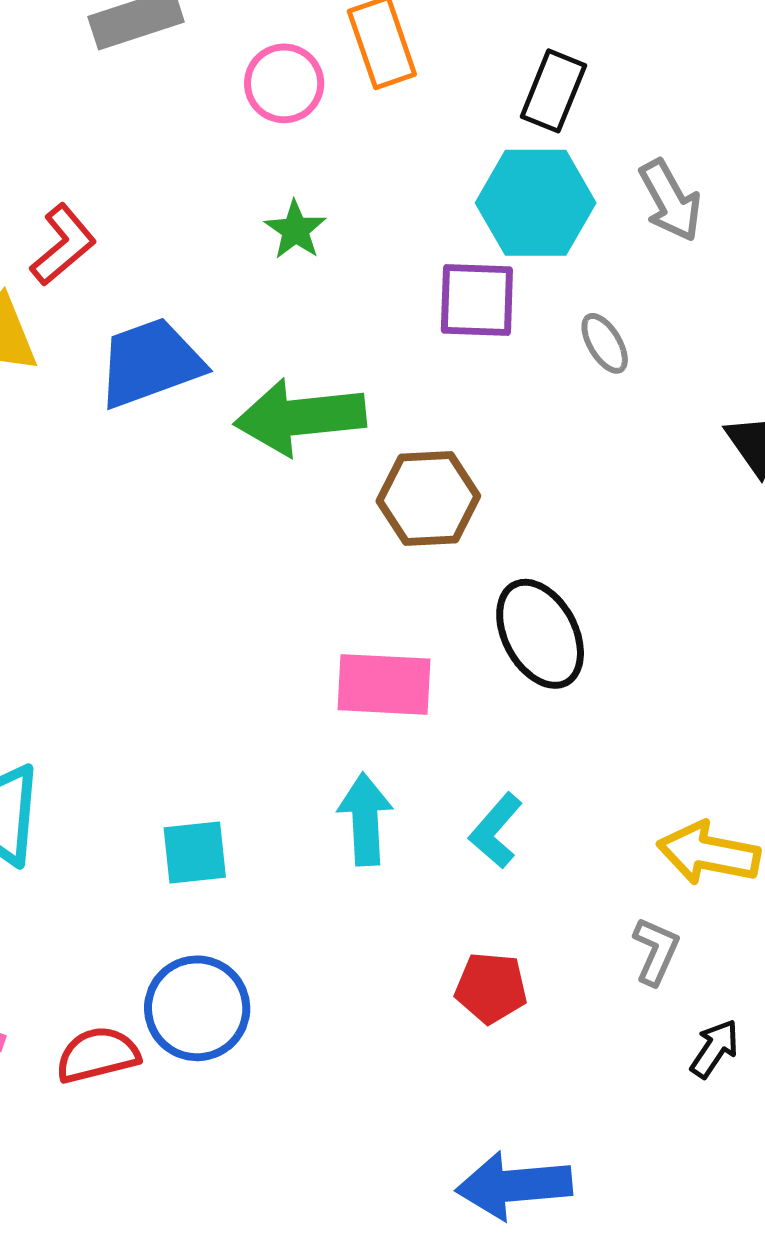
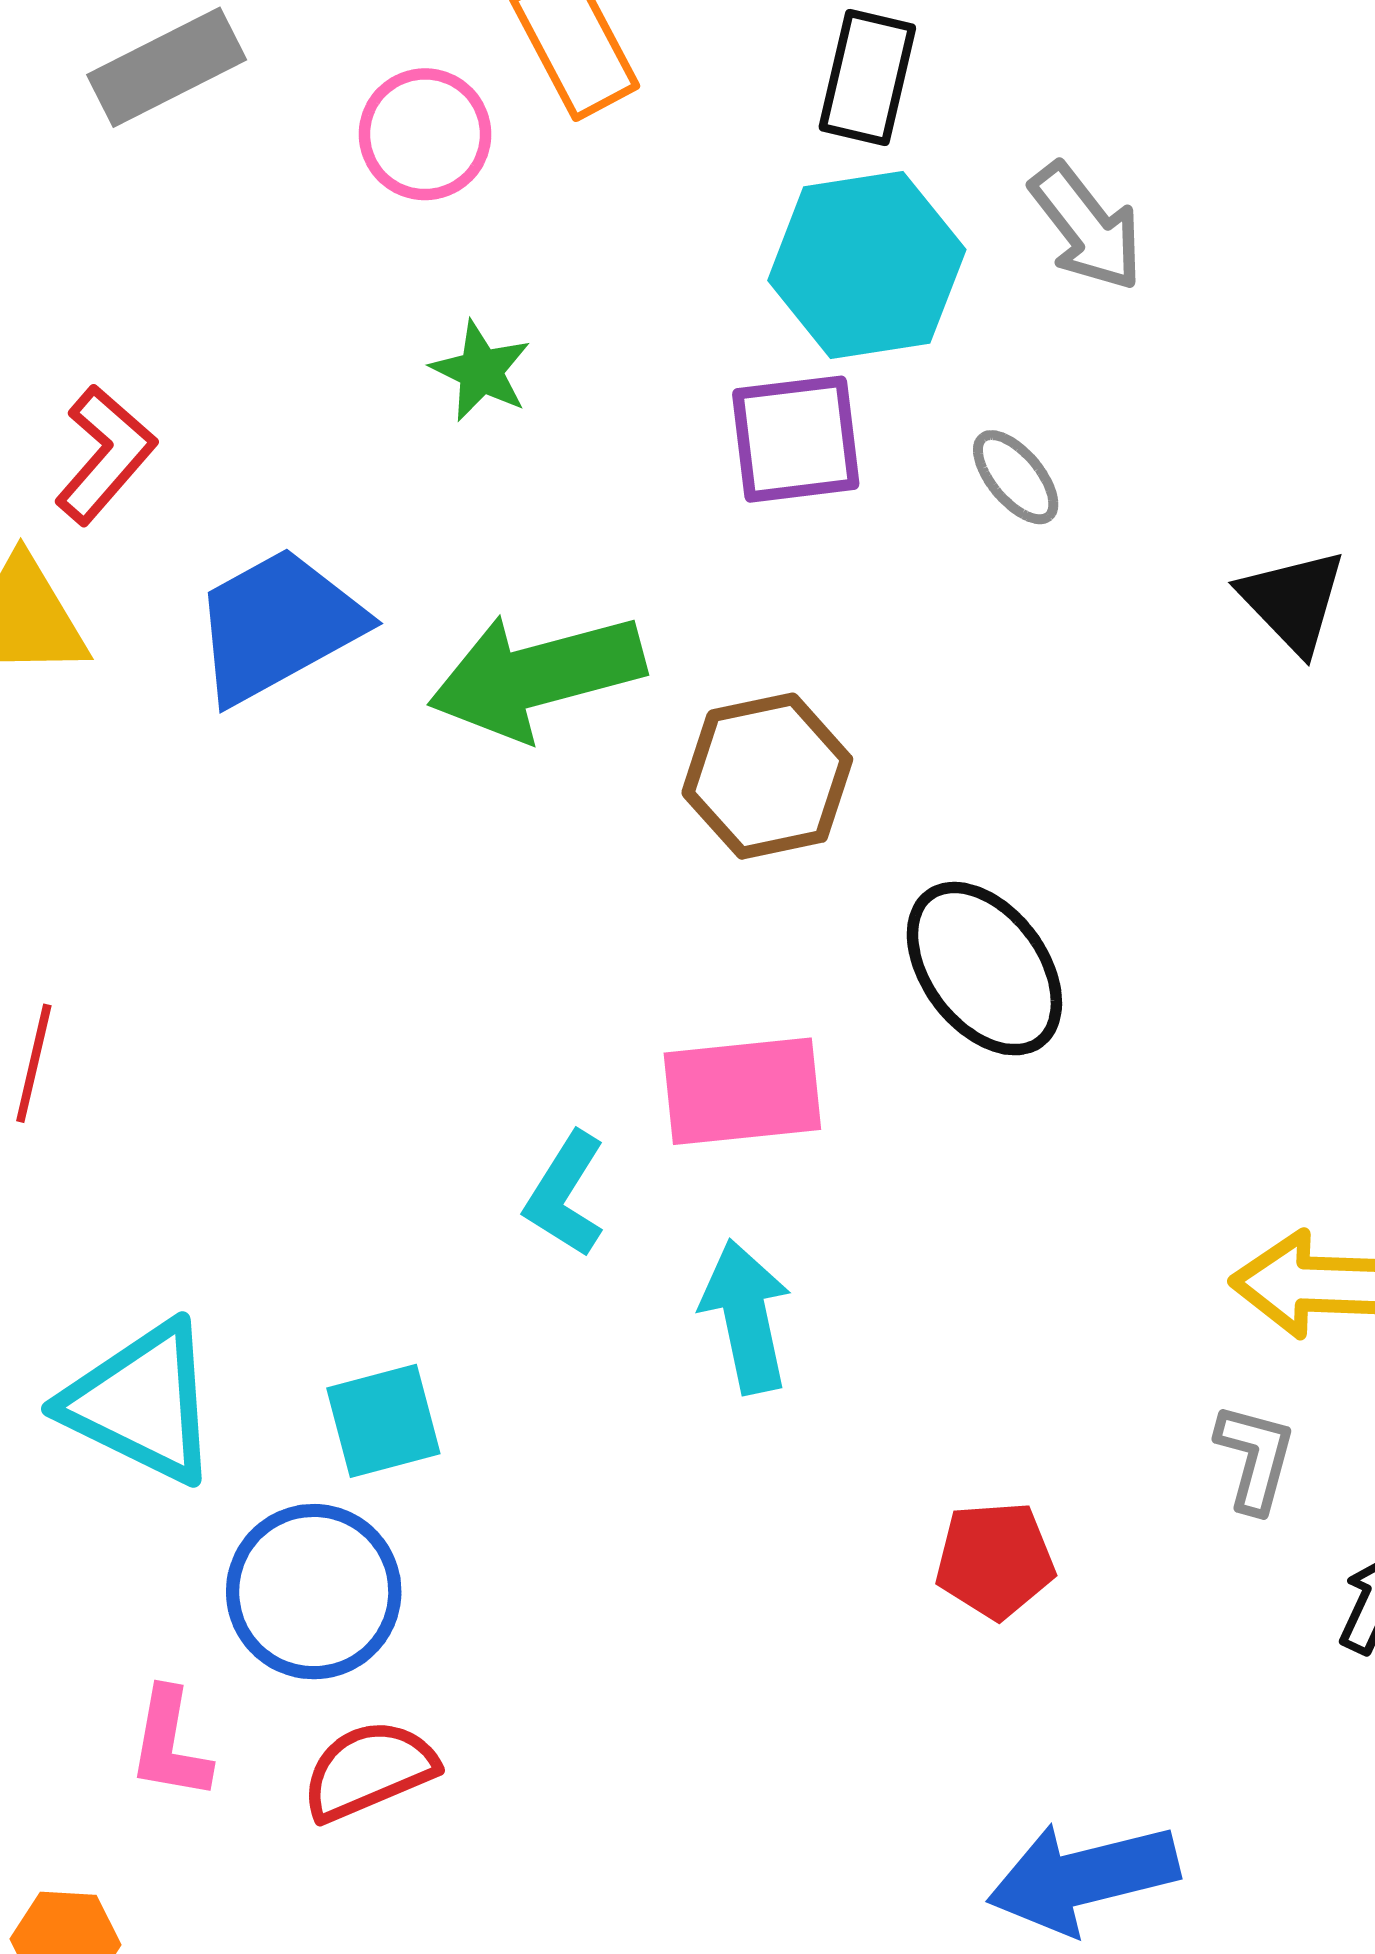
cyan L-shape: (496, 831) -> (565, 1195), moved
cyan square: (195, 853) -> (383, 1421), moved
blue circle: (197, 1008) -> (314, 1592), moved

